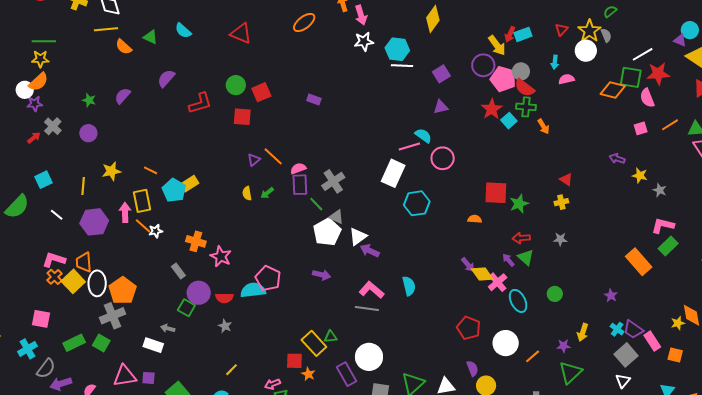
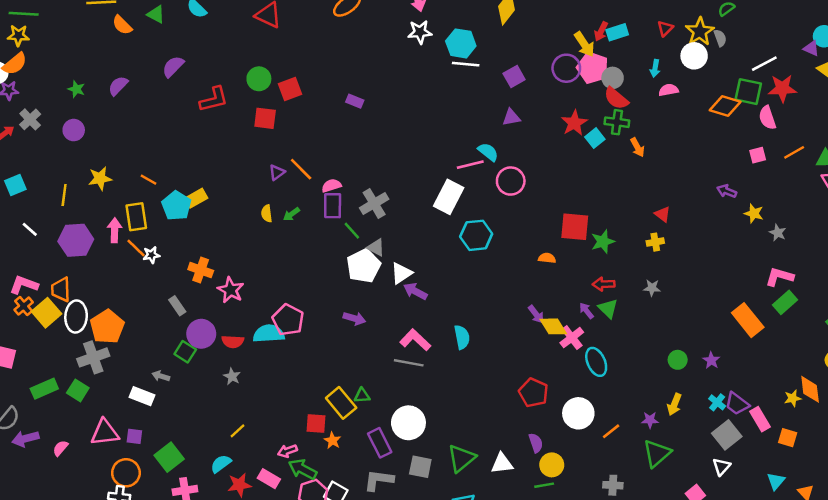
pink pentagon: (503, 79) -> (593, 68), moved
green circle: (555, 294) -> (678, 360), moved

